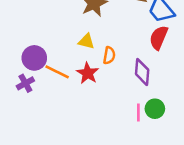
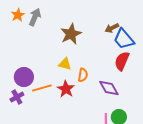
orange line: (57, 72) -> (42, 88), turned -42
purple diamond: (142, 72) -> (109, 88), turned -35

